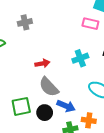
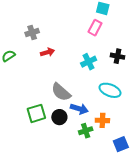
pink rectangle: (90, 24) -> (95, 28), turned -70
red arrow: (42, 63) -> (47, 52), moved

